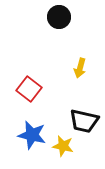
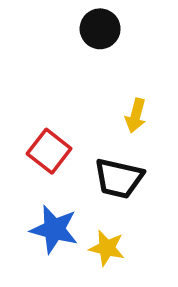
black trapezoid: (84, 121) -> (119, 178), moved

